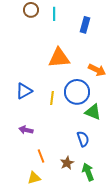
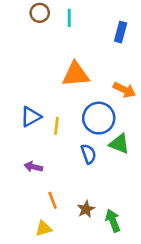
blue rectangle: (85, 25) -> (121, 32), moved
yellow line: (52, 98) -> (56, 126), moved
blue semicircle: (83, 139) -> (88, 154), moved

